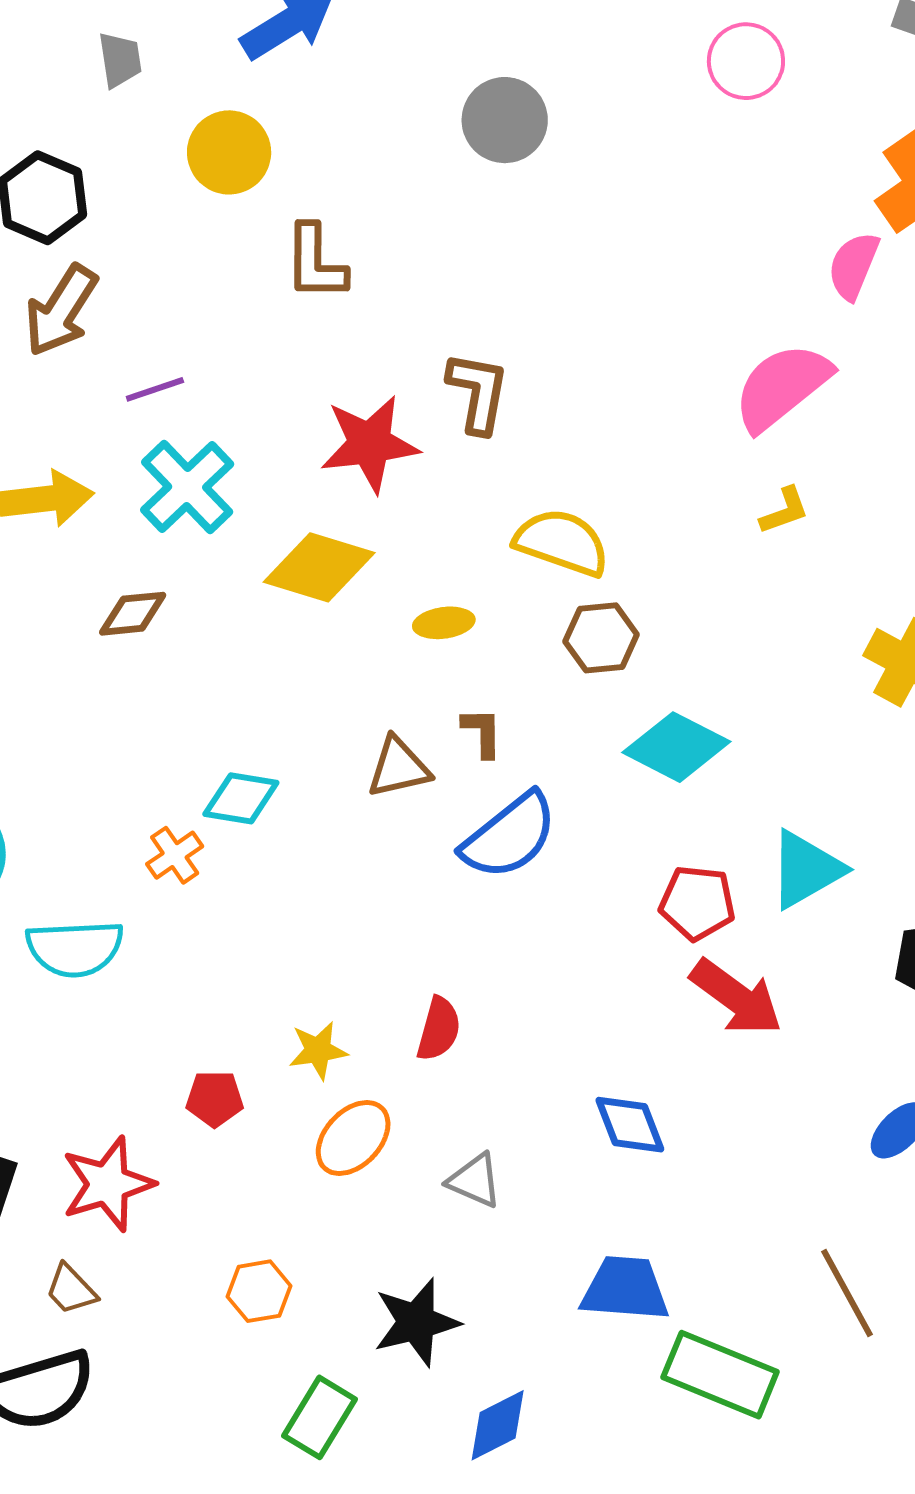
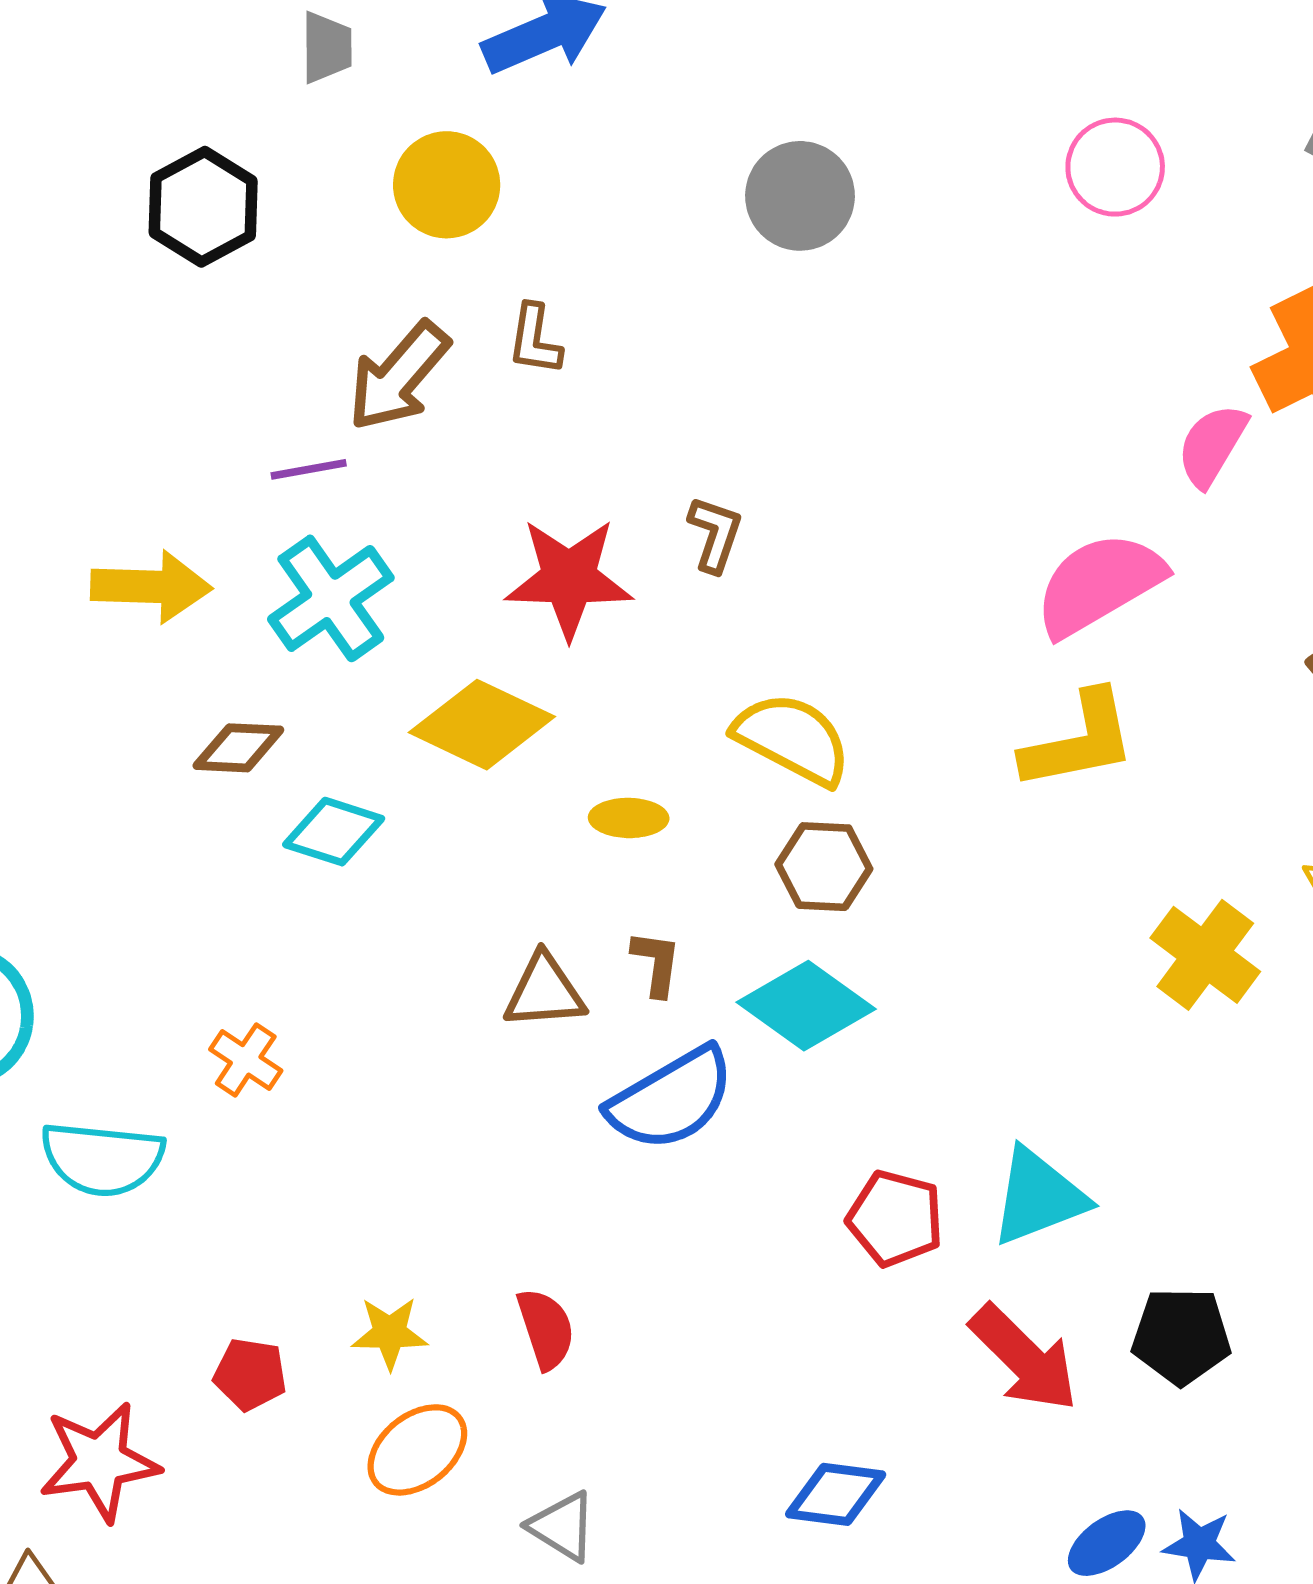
brown L-shape: (315, 262) -> (535, 340), size x0.7
brown arrow: (61, 311) -> (399, 376), moved
brown L-shape: (478, 392) -> (715, 534), size x0.7
yellow L-shape: (784, 511) -> (1079, 741), size x1.8
cyan diamond: (676, 747) -> (806, 1006), moved
cyan diamond: (241, 798) -> (334, 832), moved
orange cross: (175, 855) -> (246, 1060), turned -30
red arrow: (736, 997) -> (1024, 1358), moved
red semicircle: (439, 1029) -> (546, 1329), turned -42
blue diamond: (630, 1125) -> (836, 1494), moved, turned -70

